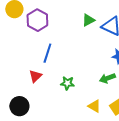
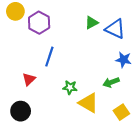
red triangle: (35, 76) -> (29, 79), moved
yellow triangle: (94, 106) -> (88, 103), moved, size x1.5

